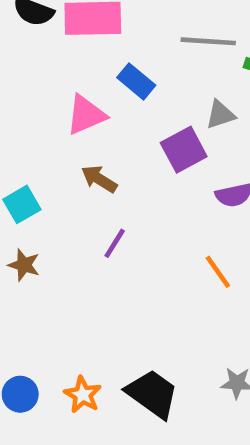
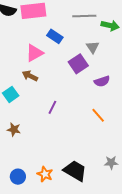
gray triangle: (220, 115) -> (93, 47), turned -40
brown arrow: (99, 179) -> (30, 76), moved
brown star: (24, 265) -> (14, 129), moved

